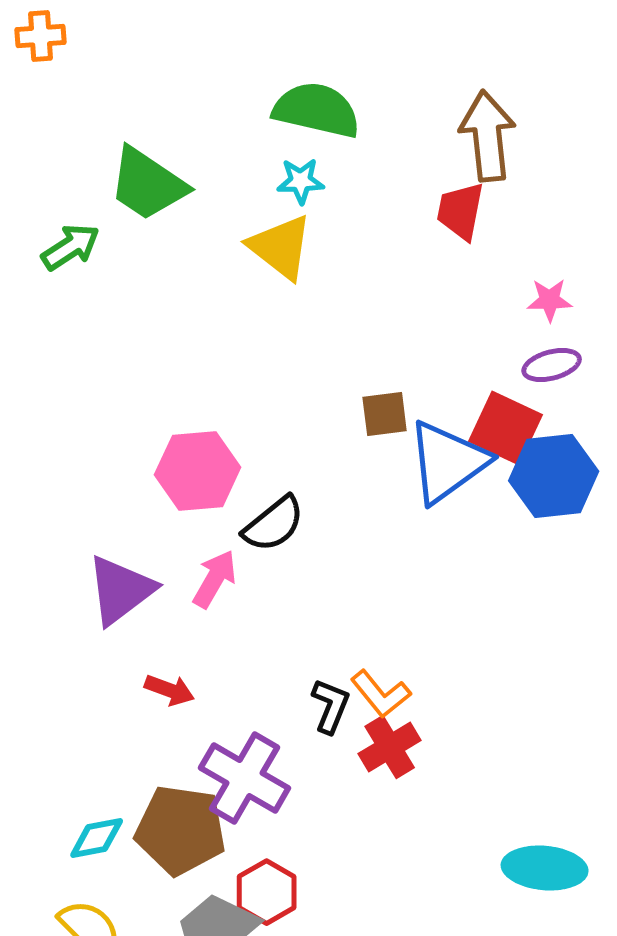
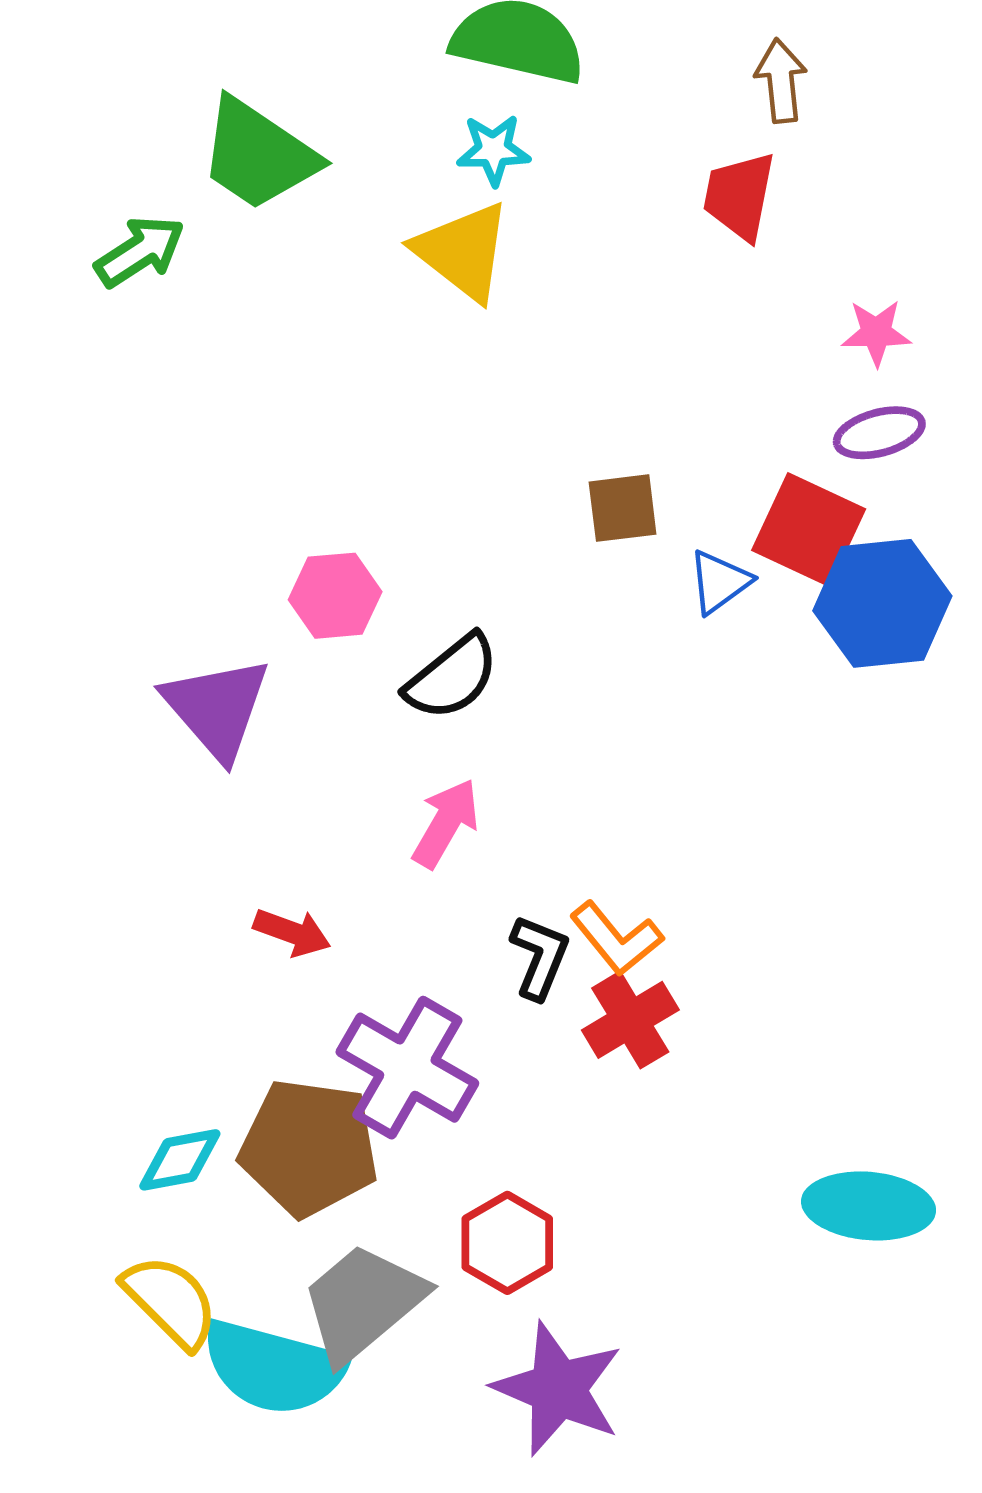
brown arrow: (488, 136) -> (781, 81), size x0.6
blue triangle: (448, 462) -> (719, 582), size x0.5
pink hexagon: (198, 471) -> (335, 596), size x0.7
pink arrow: (215, 579) -> (446, 823), moved
purple triangle: (121, 590) -> (217, 708), moved, turned -34
red hexagon: (267, 892) -> (507, 1243), moved

